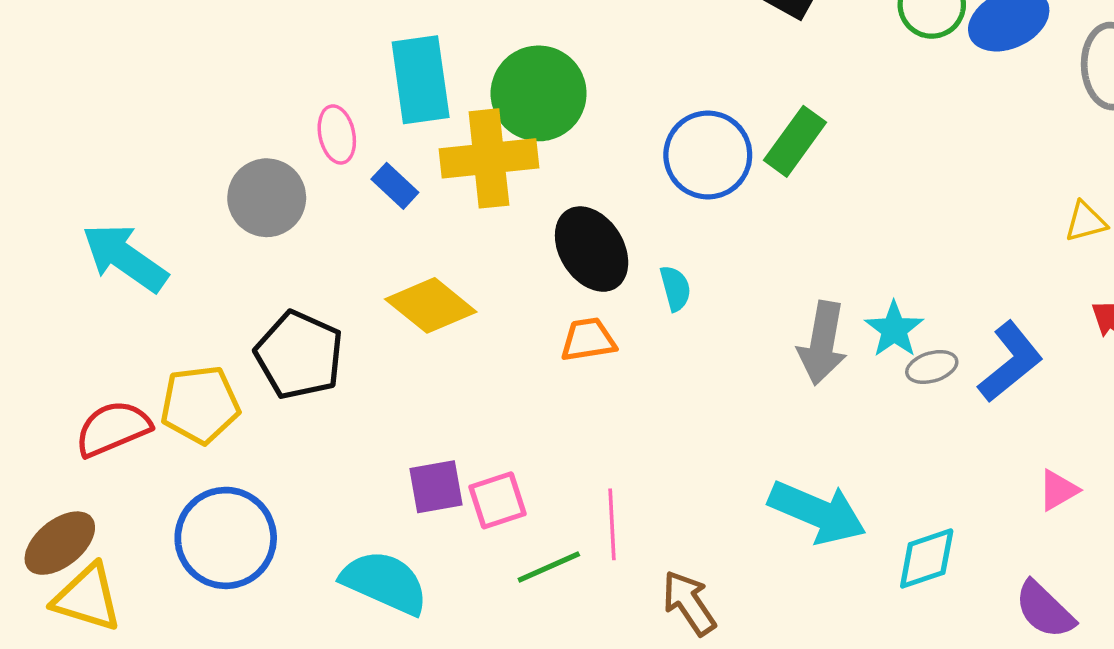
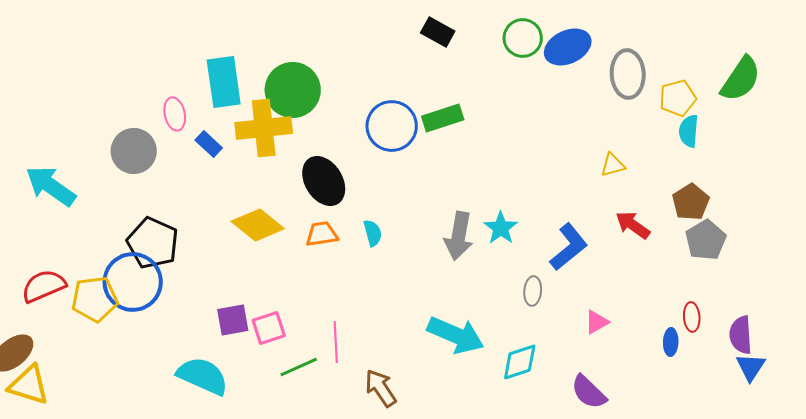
green rectangle: (795, 141) -> (443, 118), turned 36
cyan semicircle: (675, 288) -> (373, 233), moved
yellow diamond: (431, 305) -> (258, 225), moved
gray ellipse: (932, 367) -> (533, 291), moved, turned -68
yellow pentagon: (200, 405) -> (95, 299), moved
blue circle: (226, 538) -> (133, 282), moved

